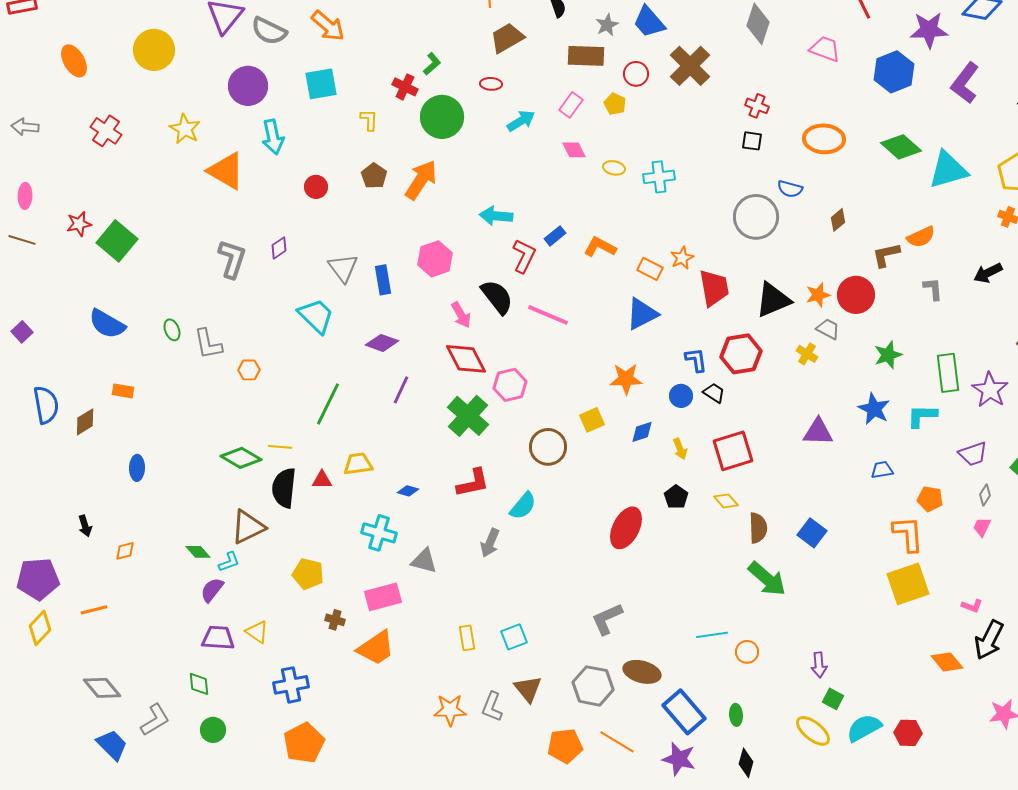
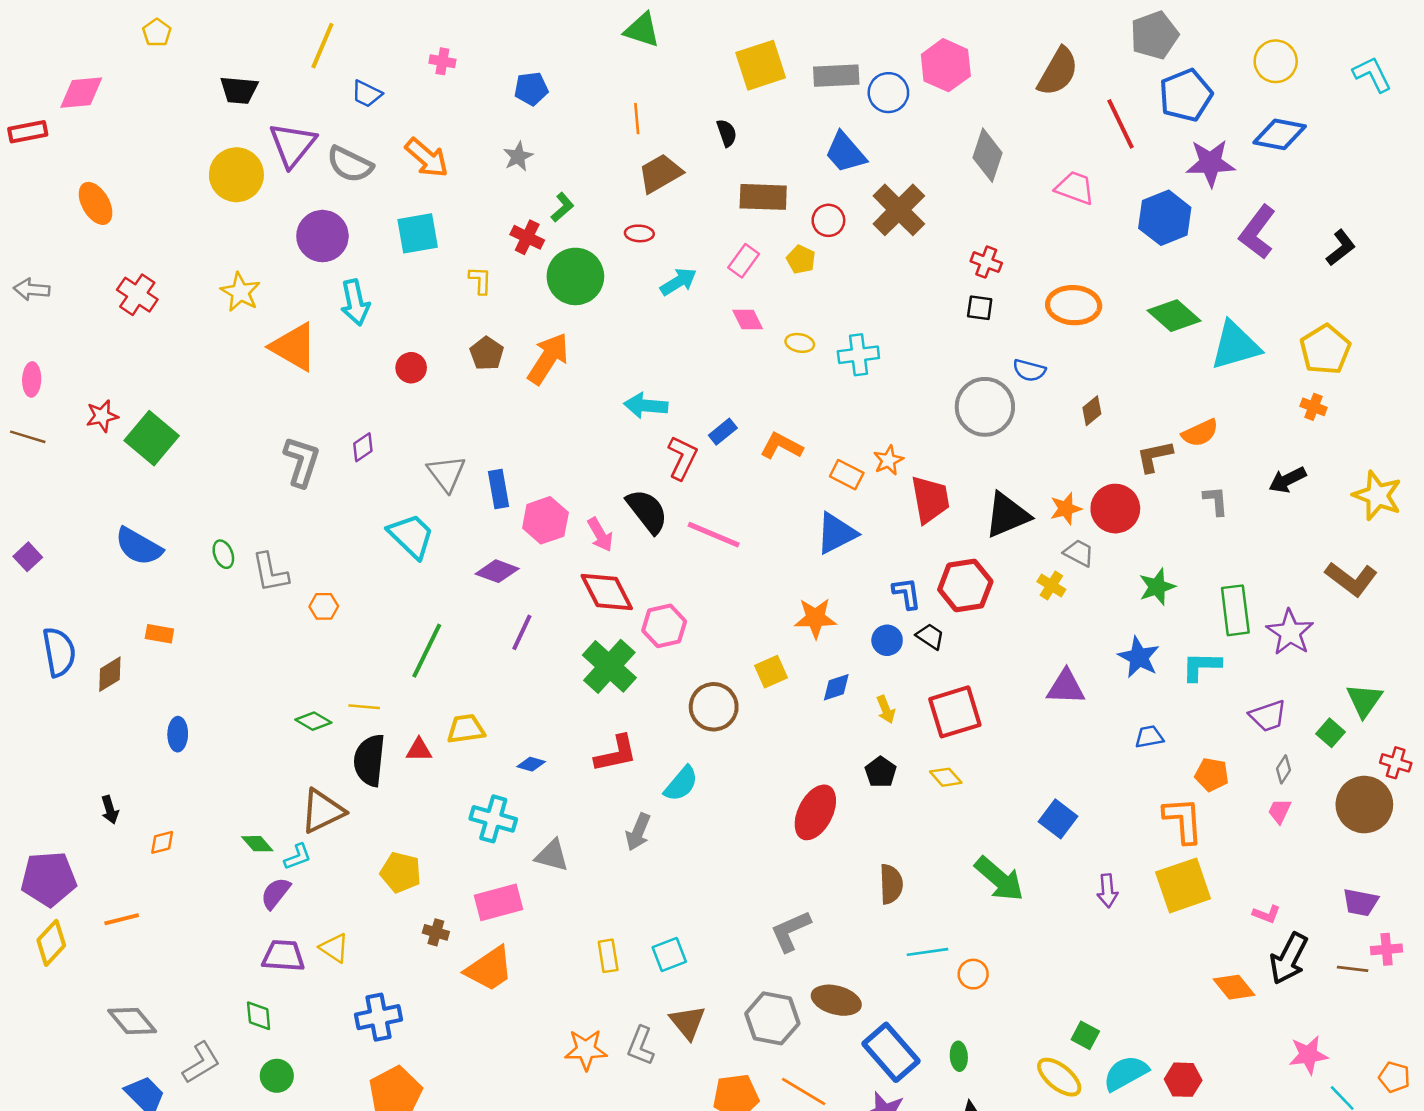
gray star: (607, 25) -> (518, 156), moved
yellow circle: (154, 50) -> (236, 175), moved
pink hexagon: (435, 259) -> (545, 520), moved
green diamond: (241, 458) -> (313, 721), size x0.7
brown semicircle: (758, 528) -> (891, 884), moved
purple arrow: (819, 665) -> (1107, 891), moved

